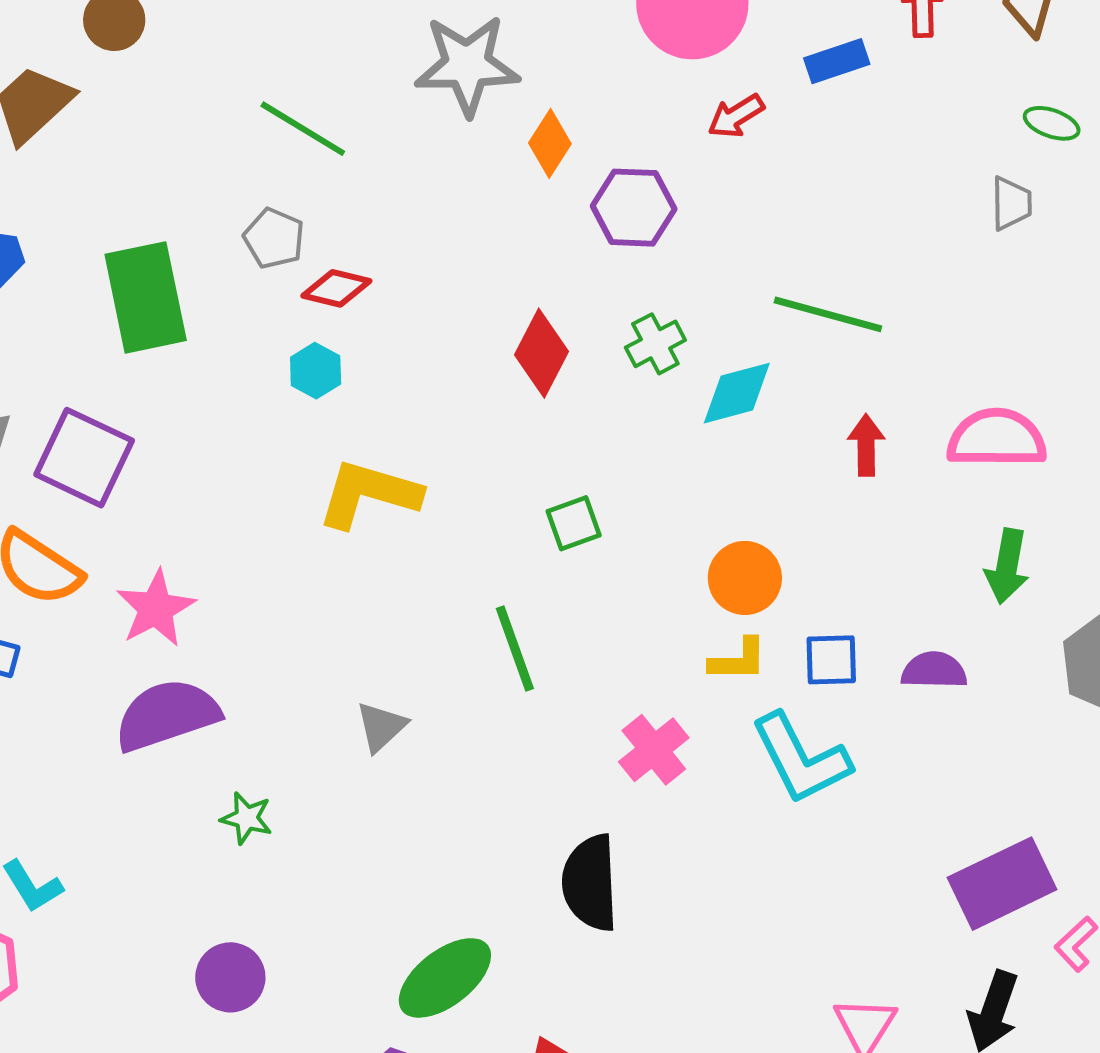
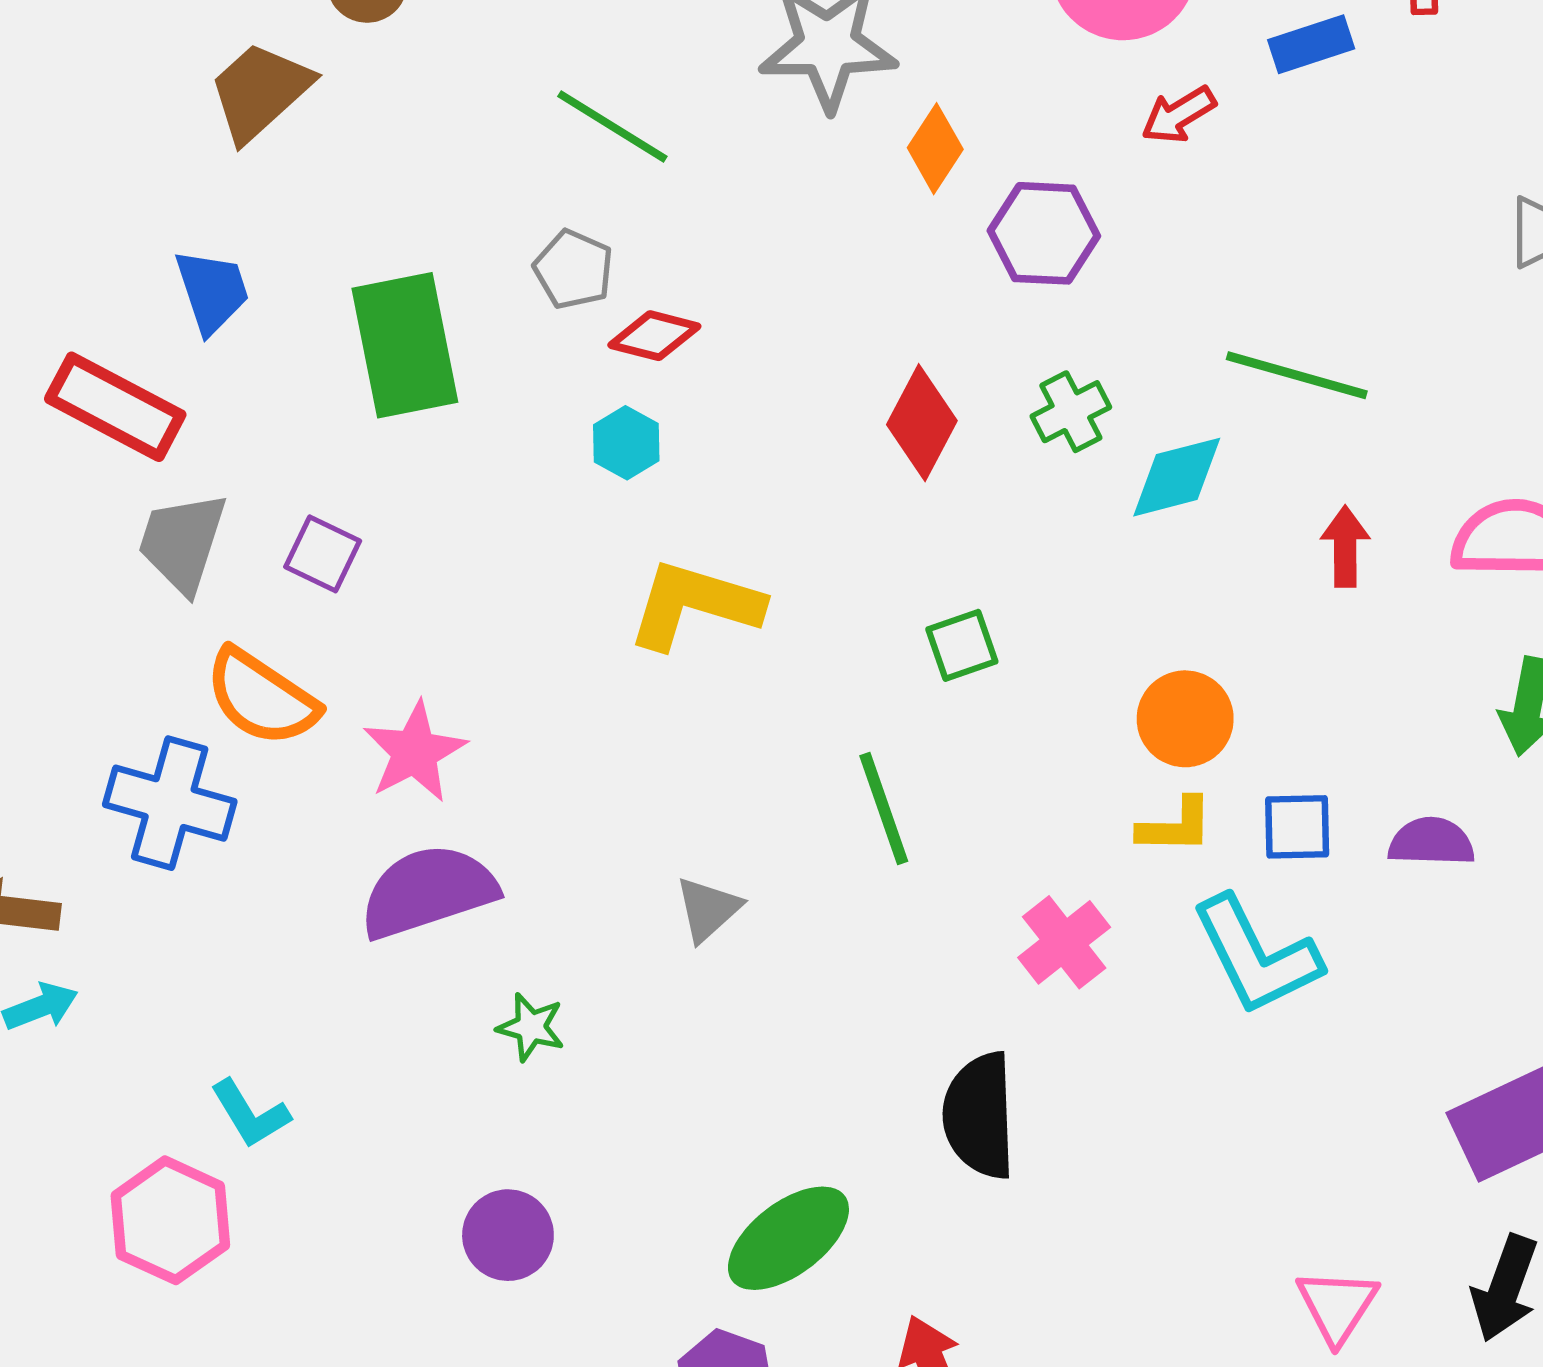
purple square: (84, 458) -> (323, 554), size x0.6

